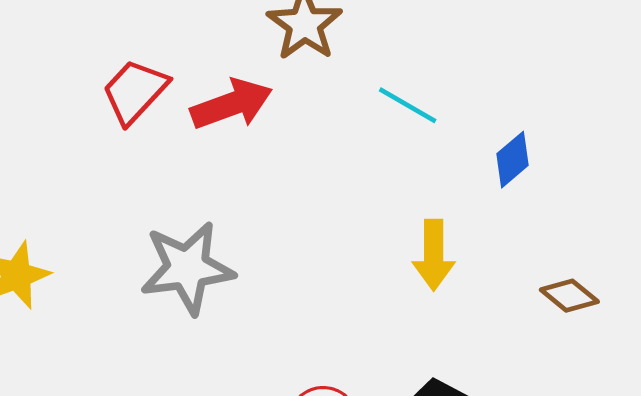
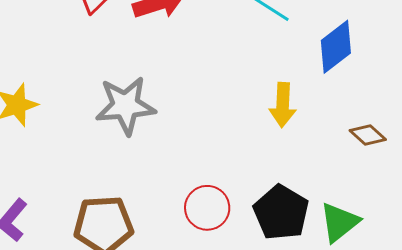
blue diamond: (513, 160) -> (336, 47), size x1.5

